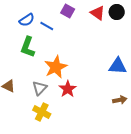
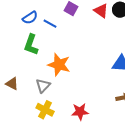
orange star: (56, 67) -> (59, 65), turned -30
red star: (68, 89) -> (80, 112), moved, turned 30

